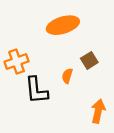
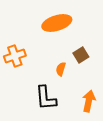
black L-shape: (36, 90) -> (46, 98), moved

